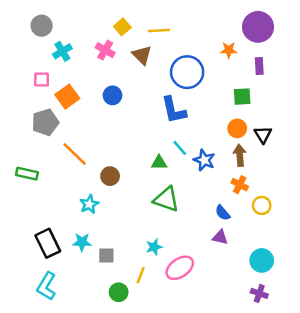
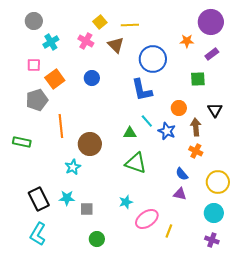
purple rectangle: (259, 66) -> (212, 54), turned 56
orange circle: (237, 128) -> (179, 108), moved
orange line: (75, 154) -> (61, 126), turned 40
brown circle: (110, 176) -> (90, 144), size x1.5
yellow circle: (262, 205) -> (218, 182), moved, size x1.5
yellow line: (141, 275) -> (169, 231), moved

